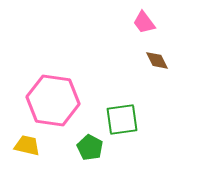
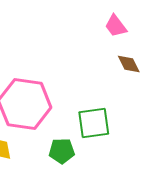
green pentagon: (90, 147) -> (62, 151), turned -30

